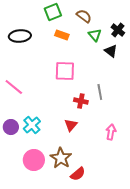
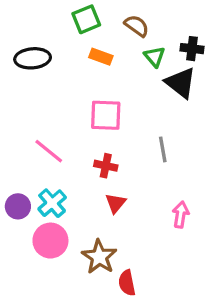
black cross: (118, 30) -> (192, 49), turned -32
black triangle: (111, 51) -> (181, 83), size x1.5
pink line: (14, 87) -> (49, 151), moved
red cross: (81, 101) -> (106, 166), moved
pink circle: (34, 160) -> (50, 241), moved
red semicircle: (78, 174) -> (127, 283), turned 119

